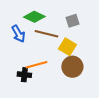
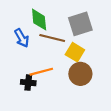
green diamond: (34, 17) -> (39, 20), turned 60
gray square: (72, 21) -> (80, 24), size x1.6

